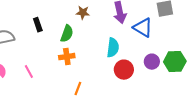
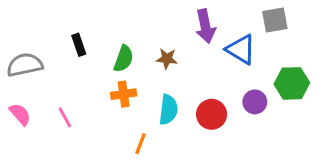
brown star: (83, 13) -> (167, 59), moved
cyan semicircle: (113, 48) -> (168, 110), moved
green hexagon: (175, 62) -> (292, 83), moved

